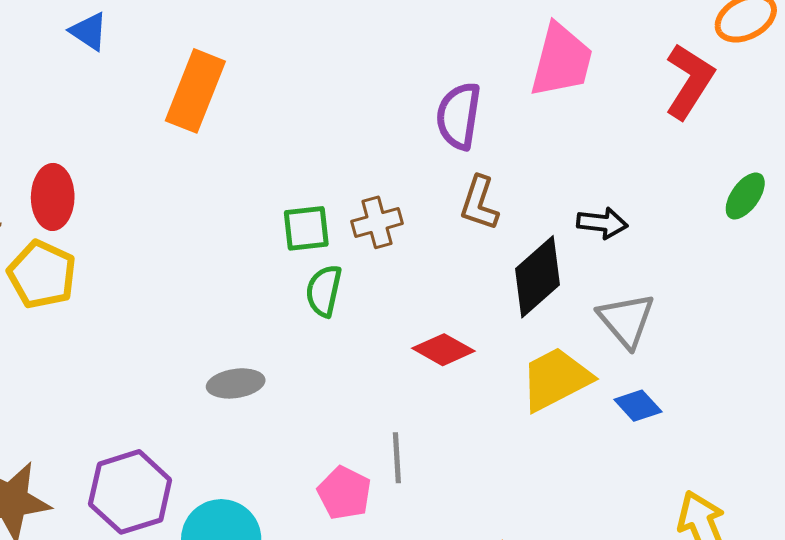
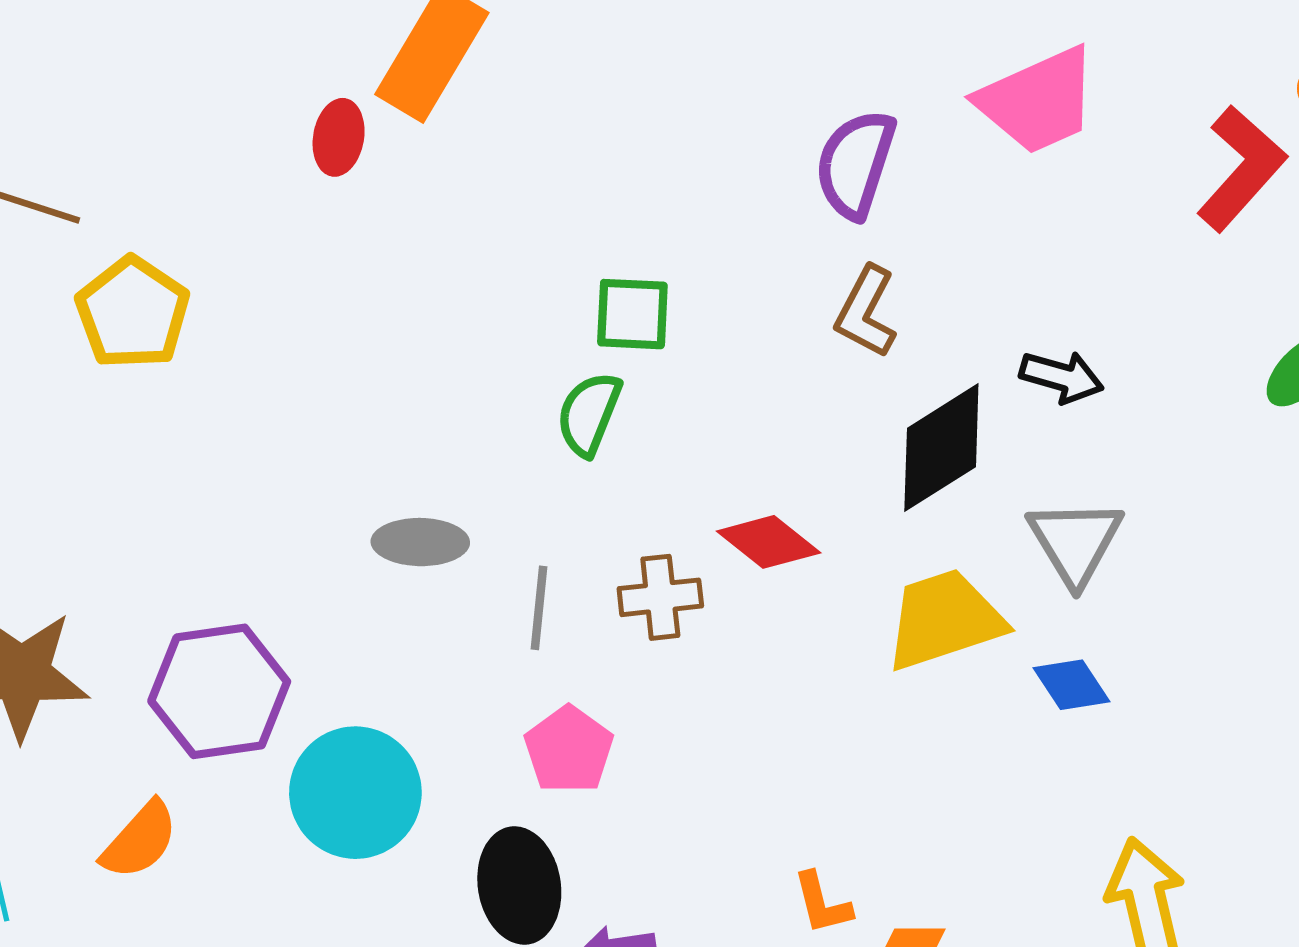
pink trapezoid: (561, 61) -> (1038, 101), turned 42
red ellipse: (53, 197) -> (339, 137), moved, size x0.7
brown cross: (377, 222) -> (660, 597), moved
green square: (306, 228) -> (632, 314), moved
gray line: (397, 458) -> (539, 608), moved

